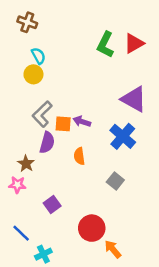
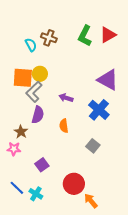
brown cross: (27, 22) -> (49, 38), moved
yellow circle: (33, 74) -> (40, 74), moved
orange square: (63, 124) -> (23, 78), moved, size x1.5
cyan cross: (43, 254) -> (36, 194), moved, turned -32

